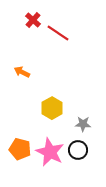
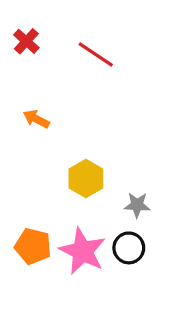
red cross: (33, 20) -> (26, 41), moved

